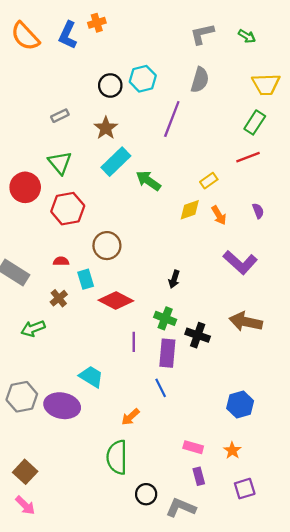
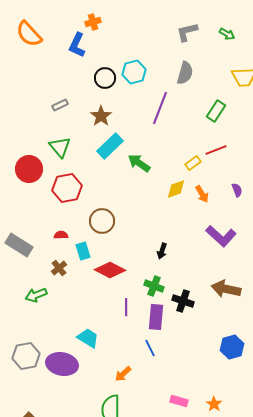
blue L-shape: (68, 35) -> (77, 45), moved
green rectangle: (255, 122) -> (216, 111), moved
red line: (248, 157) -> (216, 150), moved
blue hexagon: (240, 405) -> (232, 347), moved

